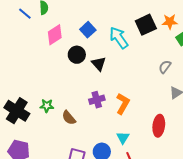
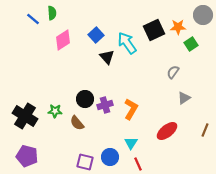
black circle: (77, 55) -> (85, 99), moved
black triangle: (99, 64) -> (107, 57), moved
red ellipse: (159, 126) -> (167, 131), turned 45

